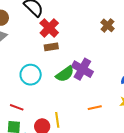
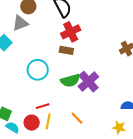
red line: (17, 107) -> (43, 106), moved, turned -56
orange line: (95, 108) -> (77, 118), moved, turned 40

